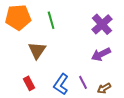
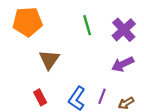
green line: (51, 20) -> (87, 25), moved
purple line: (83, 82) -> (102, 96), turned 48

